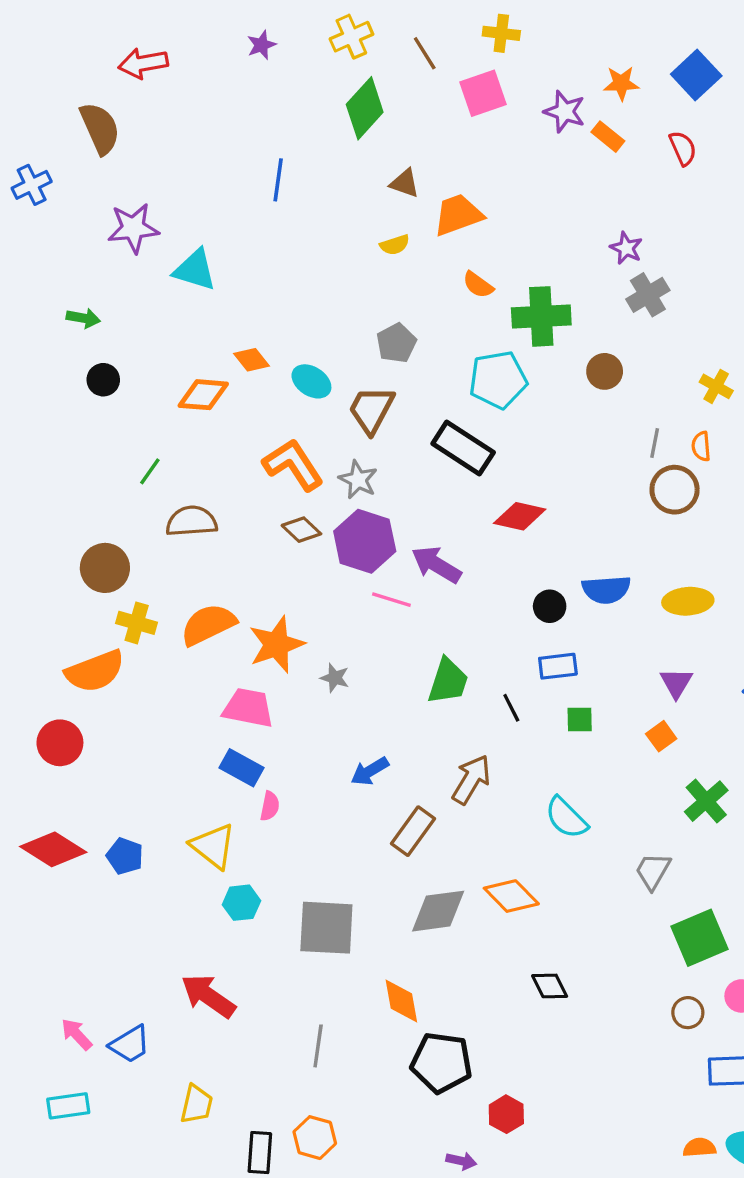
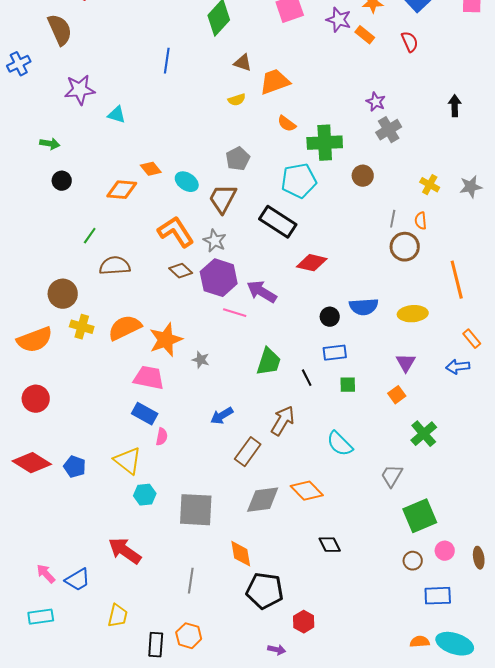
cyan triangle: (195, 270) -> (117, 115), size x0.7
orange semicircle: (95, 671) -> (35, 340), moved

